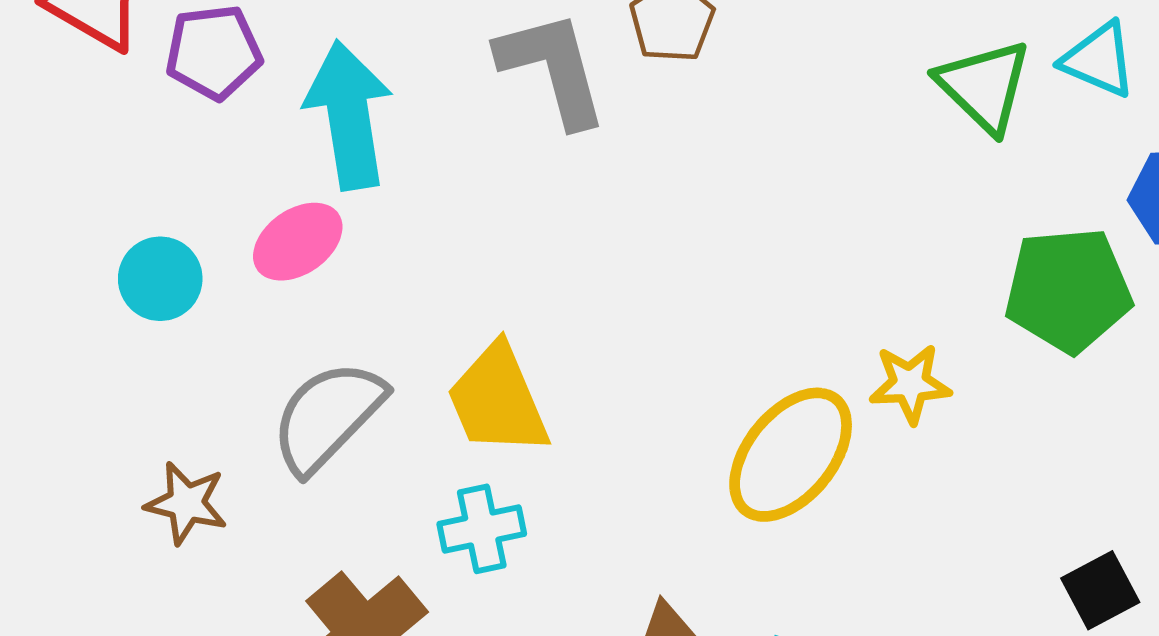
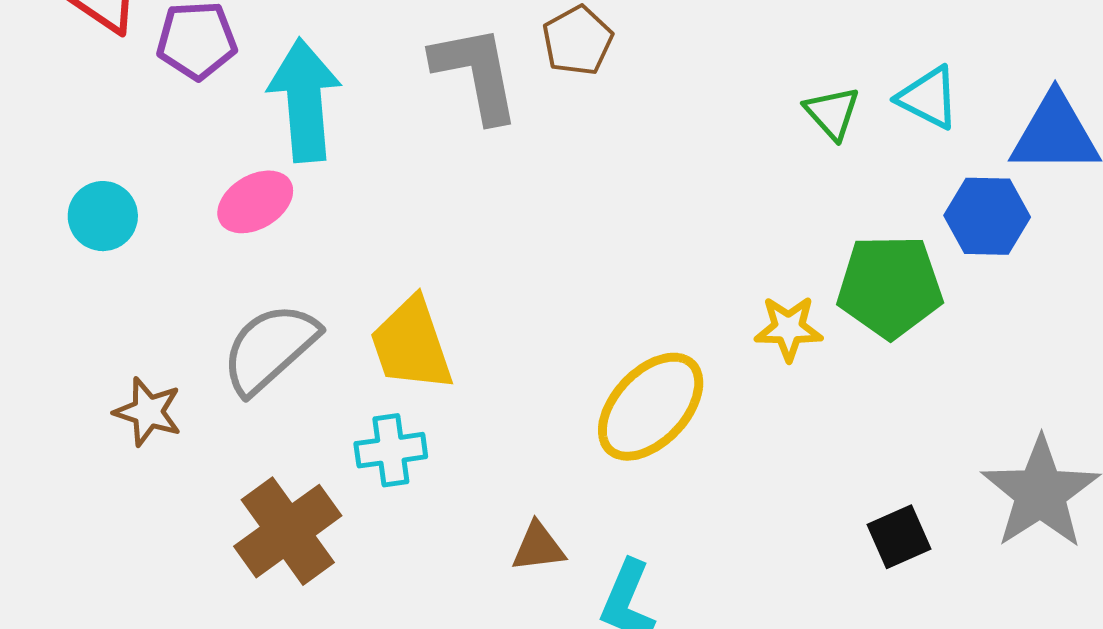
green triangle: (984, 86) -> (832, 113), size x0.7
cyan circle: (160, 279) -> (103, 216), moved
yellow star: (910, 384) -> (789, 328), moved

